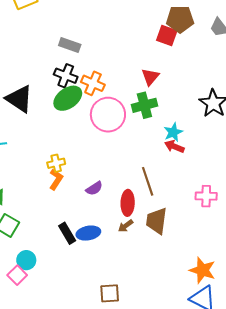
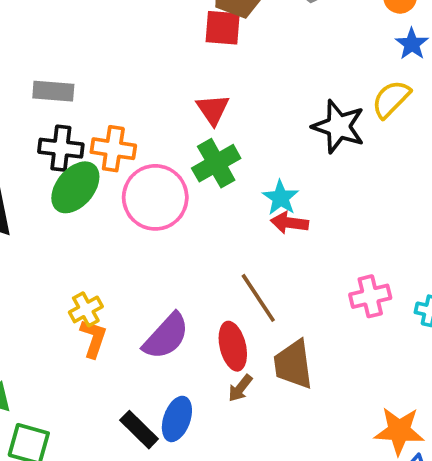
purple semicircle: (94, 188) -> (166, 336), size x1.6
blue ellipse: (88, 233) -> (177, 419), turned -45

